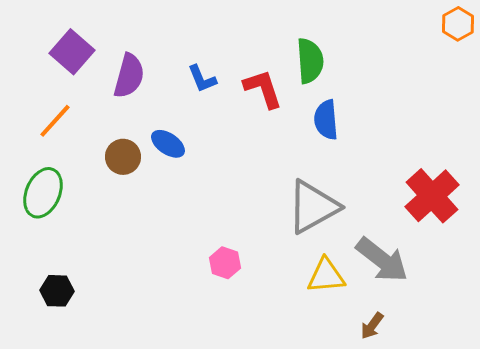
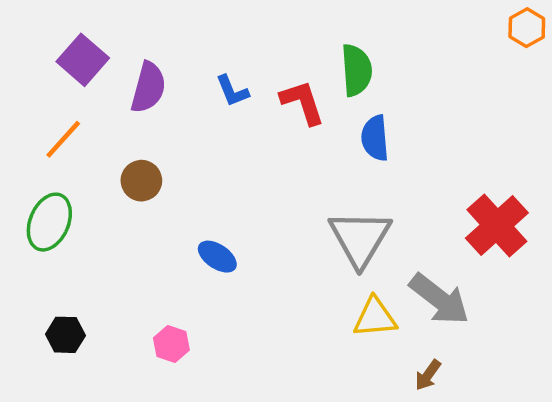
blue ellipse: (168, 144) -> (217, 257), moved
gray triangle: (313, 207) -> (360, 238), turned -30
pink hexagon: (225, 263) -> (171, 344), moved

